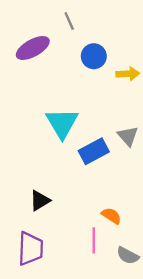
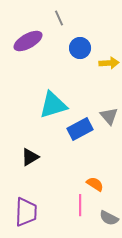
cyan triangle: (62, 123) -> (53, 105), turned 44
black triangle: (40, 200) -> (30, 157), moved

